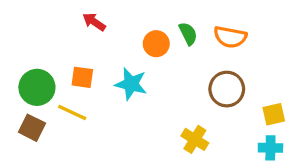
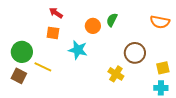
green semicircle: (188, 34) -> (112, 20), turned -128
orange semicircle: (230, 37) -> (160, 22), moved
orange square: (82, 77) -> (53, 33), moved
yellow cross: (195, 139) -> (116, 74), moved

